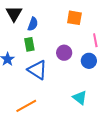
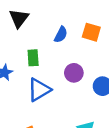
blue semicircle: (33, 24) -> (61, 35), moved
blue triangle: (37, 70) -> (39, 90), turned 50

